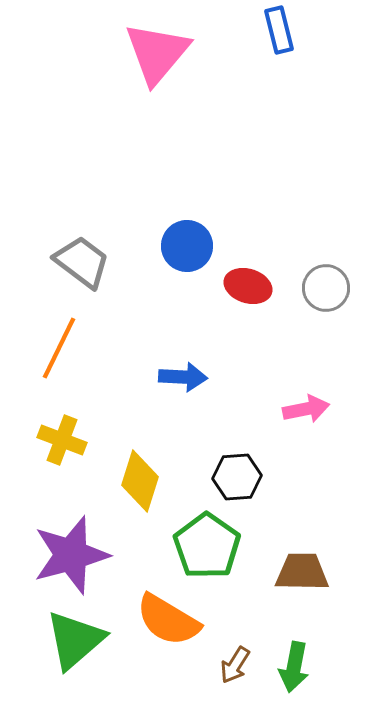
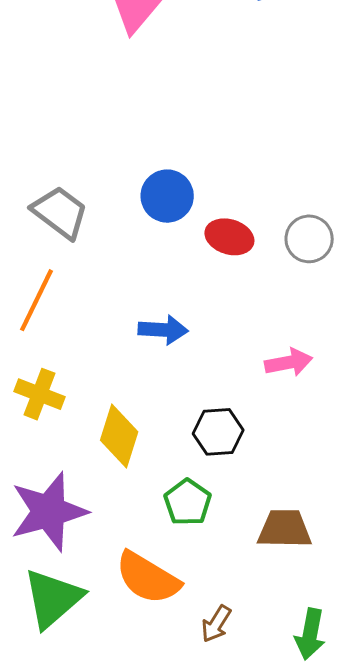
green pentagon: (207, 546) -> (188, 502), size x0.7
green arrow: (294, 667) -> (310, 634), moved

